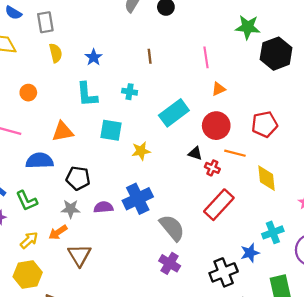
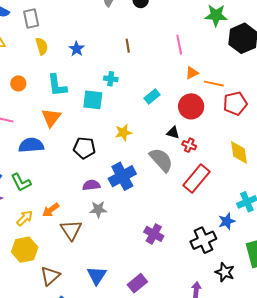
cyan L-shape: (87, 94) -> (57, 85), moved
cyan rectangle: (174, 113) -> (152, 96), size x0.6
cyan square: (111, 130) -> (93, 100), moved
orange triangle: (63, 132) -> (51, 118), turned -40
orange line: (235, 153) -> (214, 84), moved
black pentagon: (78, 178) -> (84, 148), moved
gray star: (71, 209) -> (98, 209), moved
gray semicircle: (172, 228) -> (161, 160), moved

